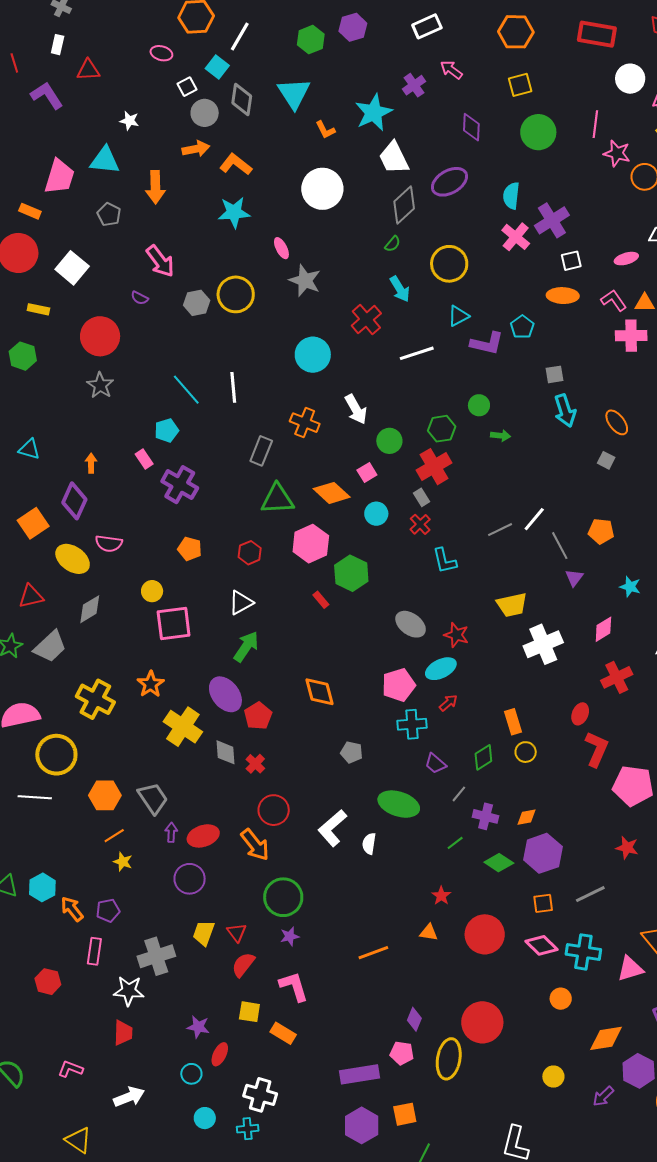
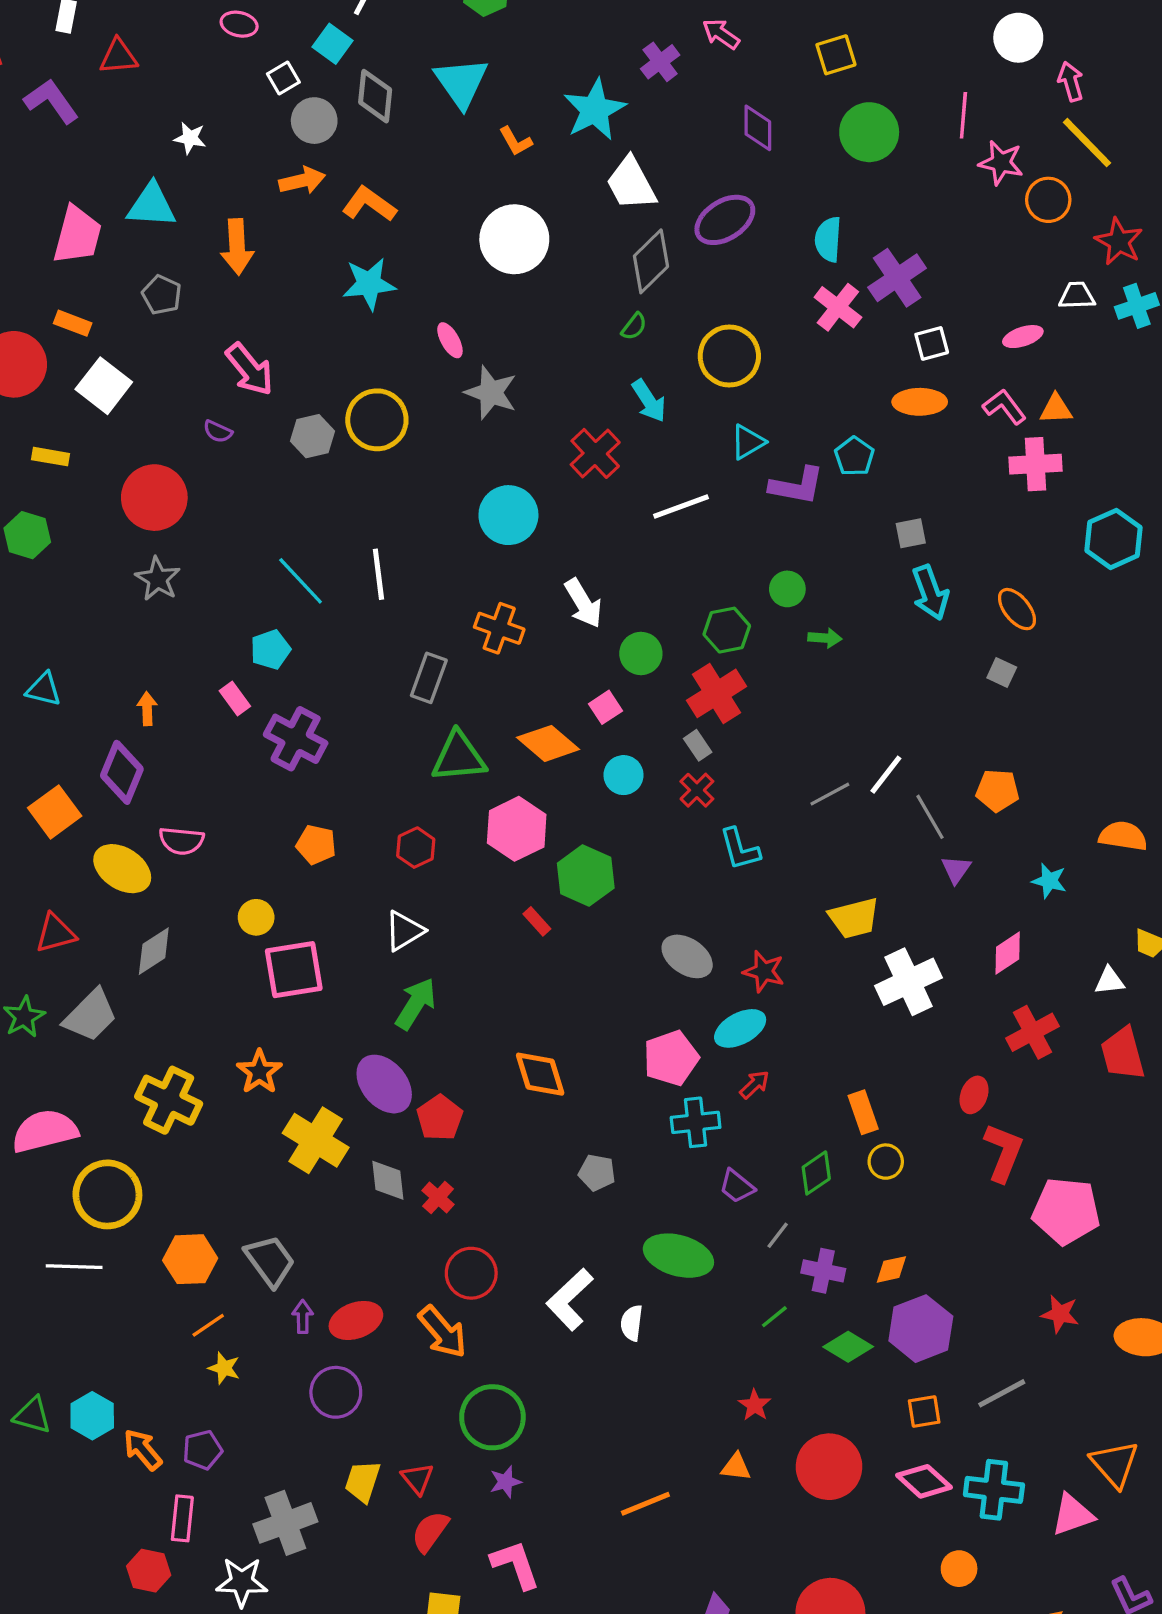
orange rectangle: (30, 211) -> (73, 323), moved
red hexagon: (48, 982) -> (149, 1571), moved

